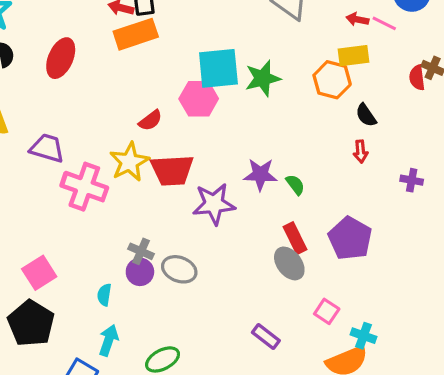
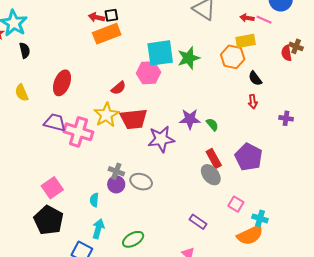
red ellipse: (61, 58) -> (62, 83), moved
purple trapezoid: (47, 148) -> (55, 122), moved

